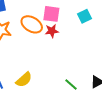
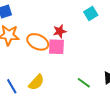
pink square: (51, 14) -> (56, 47), moved
orange ellipse: (32, 24) -> (38, 42), moved

